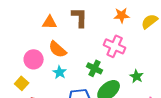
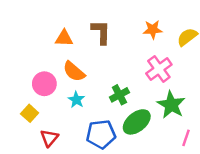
pink cross: (115, 46) -> (159, 69), moved, turned 30
green cross: (95, 68) -> (119, 95), turned 35
green star: (137, 76) -> (171, 105), size x1.6

